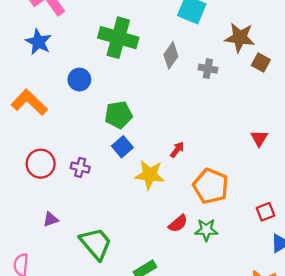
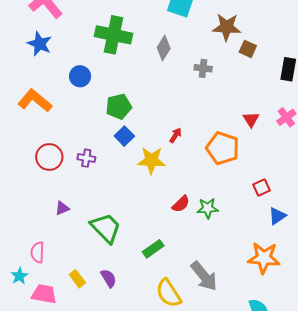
gray cross: (208, 69) -> (203, 68), moved
orange pentagon: (211, 186) -> (223, 148), moved

